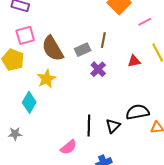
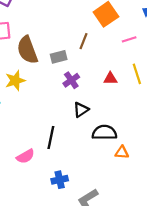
brown line: (103, 40) -> (84, 41), moved
black triangle: (113, 126) -> (81, 110), moved

